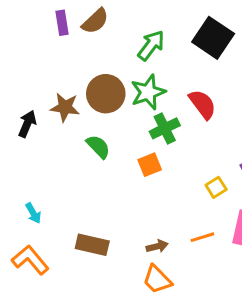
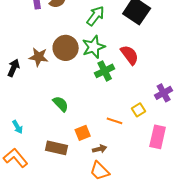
green semicircle: (98, 147) -> (61, 104), moved
orange square: (150, 165) -> (83, 133), moved
orange line: (202, 237) -> (115, 121), moved, turned 35

